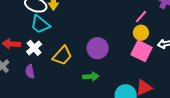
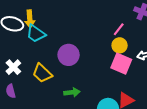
cyan trapezoid: (40, 24) -> (36, 33), moved
purple circle: (98, 48) -> (69, 55), moved
yellow trapezoid: (62, 56) -> (42, 73), turned 95

